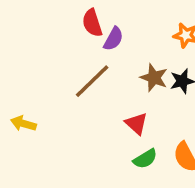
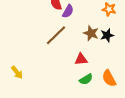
yellow arrow: (23, 124) -> (17, 72), moved, turned -144
red triangle: (136, 124) -> (81, 59), turned -48

